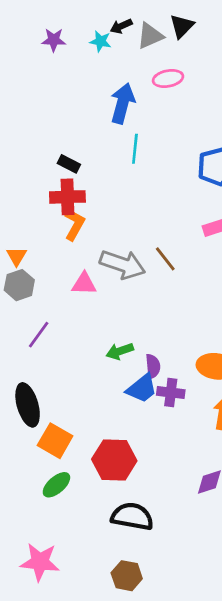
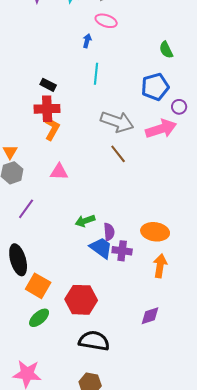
pink ellipse: (168, 78) -> (106, 21), moved, turned 30
blue arrow: (123, 103) -> (87, 41), size x0.5
gray arrow: (123, 264) -> (117, 122), moved
blue trapezoid: (142, 388) -> (101, 248), turned -105

